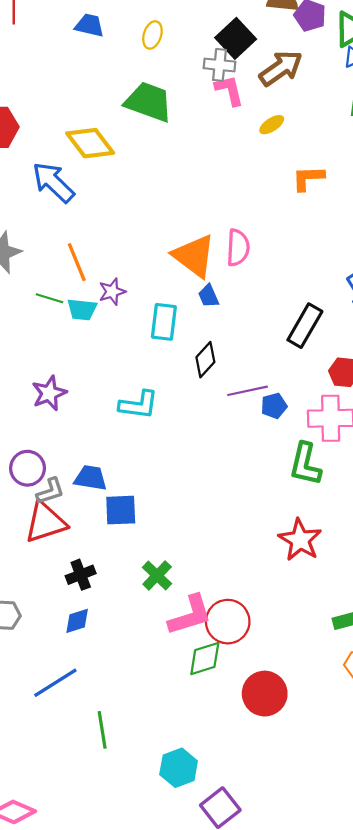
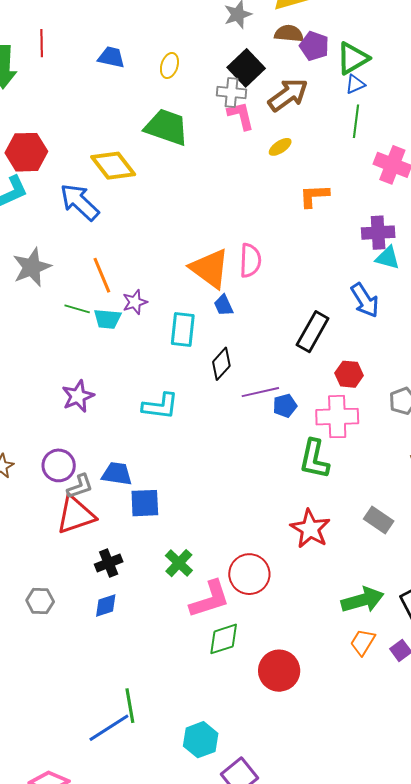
red circle: (228, 622) -> (249, 574), moved
blue line: (55, 683) -> (109, 728), moved

